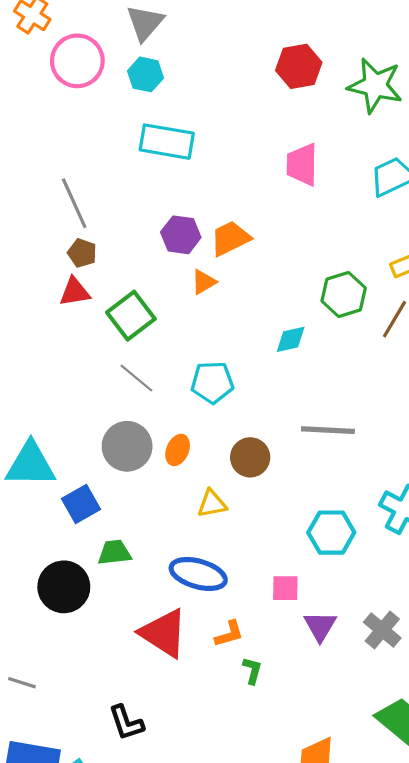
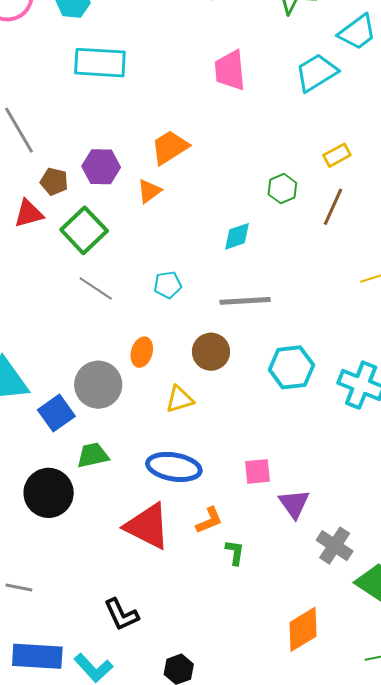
purple hexagon: (181, 235) -> (101, 167), moved
brown pentagon: (82, 253) -> (54, 181), moved
green hexagon: (344, 295) -> (282, 189), size x0.7
cyan pentagon: (212, 382) -> (168, 285), size x0.7
gray line: (328, 430) -> (245, 301), moved
gray circle: (127, 446) -> (98, 385), moved
cyan hexagon: (331, 533) -> (291, 367), moved
gray cross: (382, 630) -> (335, 546), moved

